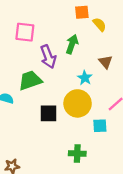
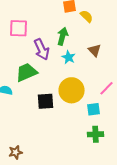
cyan star: (85, 78) -> (69, 57), moved
green cross: (77, 154) -> (96, 134), moved

